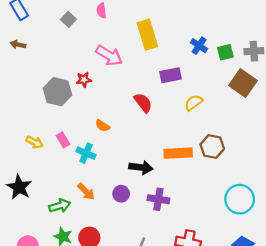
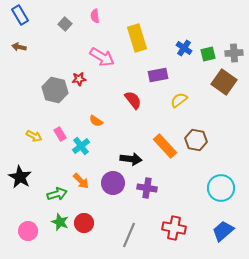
cyan cross: (86, 153) -> (81, 146), turned 30
orange rectangle: (178, 153) -> (165, 146), turned 50
purple circle: (121, 194) -> (113, 183), size x1.5

